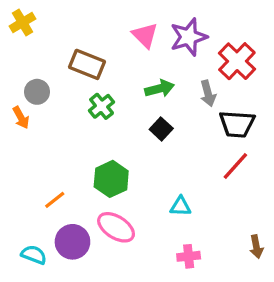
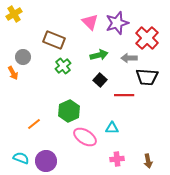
gray arrow: (208, 93) -> (129, 58), turned 105
red line: (235, 166) -> (124, 95), moved, turned 48
pink ellipse: (116, 227) -> (85, 137), moved
purple circle: (72, 242) -> (46, 161), moved
brown arrow: (256, 247) -> (148, 161), moved

